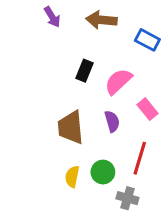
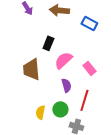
pink semicircle: (118, 81) -> (63, 60), moved
purple semicircle: (112, 121) -> (66, 85), moved
brown trapezoid: (71, 127) -> (31, 69), moved

